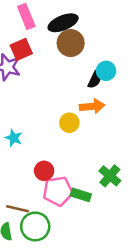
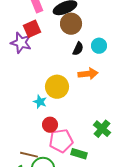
black semicircle: (95, 80) -> (78, 49), moved
yellow circle: (69, 123) -> (57, 87), moved, size x1.5
cyan star: (14, 138) -> (40, 102), moved
green rectangle: (81, 195) -> (79, 154), moved

